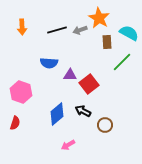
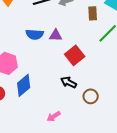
purple triangle: (70, 75) -> (56, 35), moved
blue diamond: (57, 114) -> (24, 85), moved

